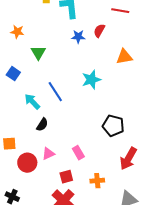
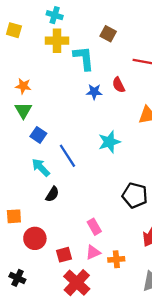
red semicircle: (99, 31) -> (119, 85), turned -56
green triangle: (38, 53) -> (23, 110), moved
blue square: (13, 74) -> (38, 135), moved
pink triangle: (48, 154) -> (93, 252), moved
red square: (66, 177) -> (64, 255), moved

